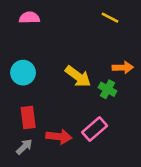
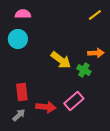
yellow line: (110, 18) -> (95, 15), moved, turned -64
cyan circle: (23, 73) -> (18, 39), moved

